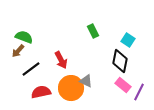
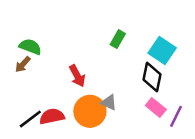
green rectangle: (93, 31) -> (118, 39), turned 56
cyan square: (128, 40) -> (162, 50), size x1.5
black line: (31, 69) -> (30, 119), moved

